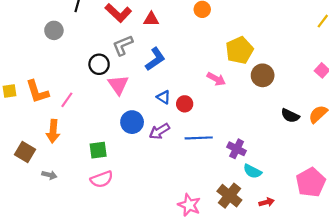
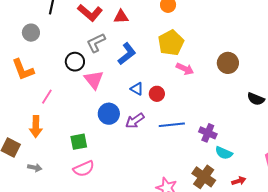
yellow pentagon: (239, 50) -> (171, 43), moved
orange L-shape: (37, 92) -> (23, 70), moved

